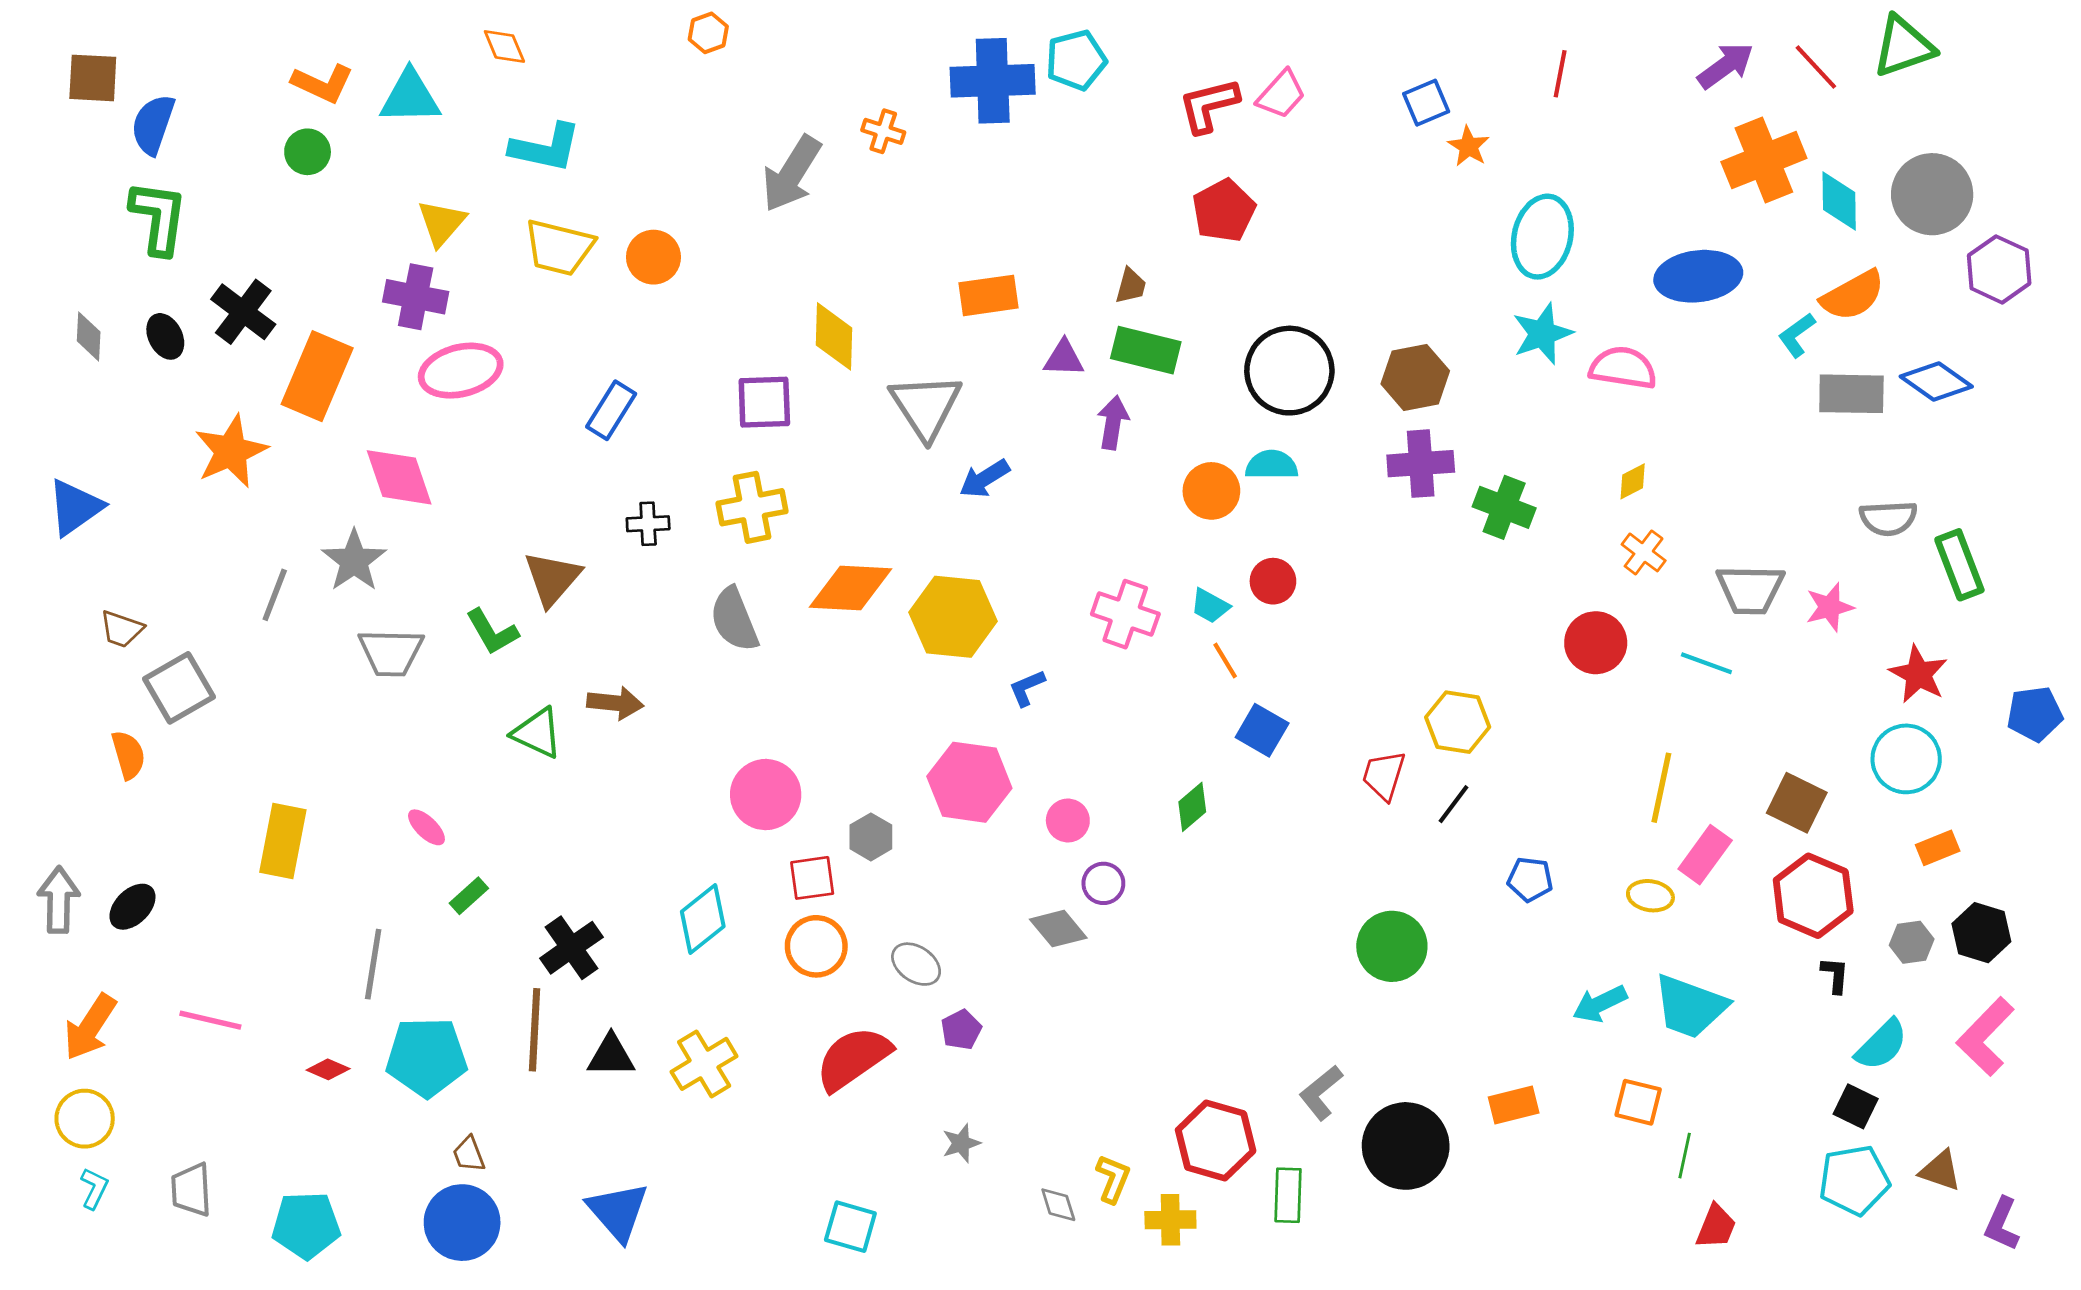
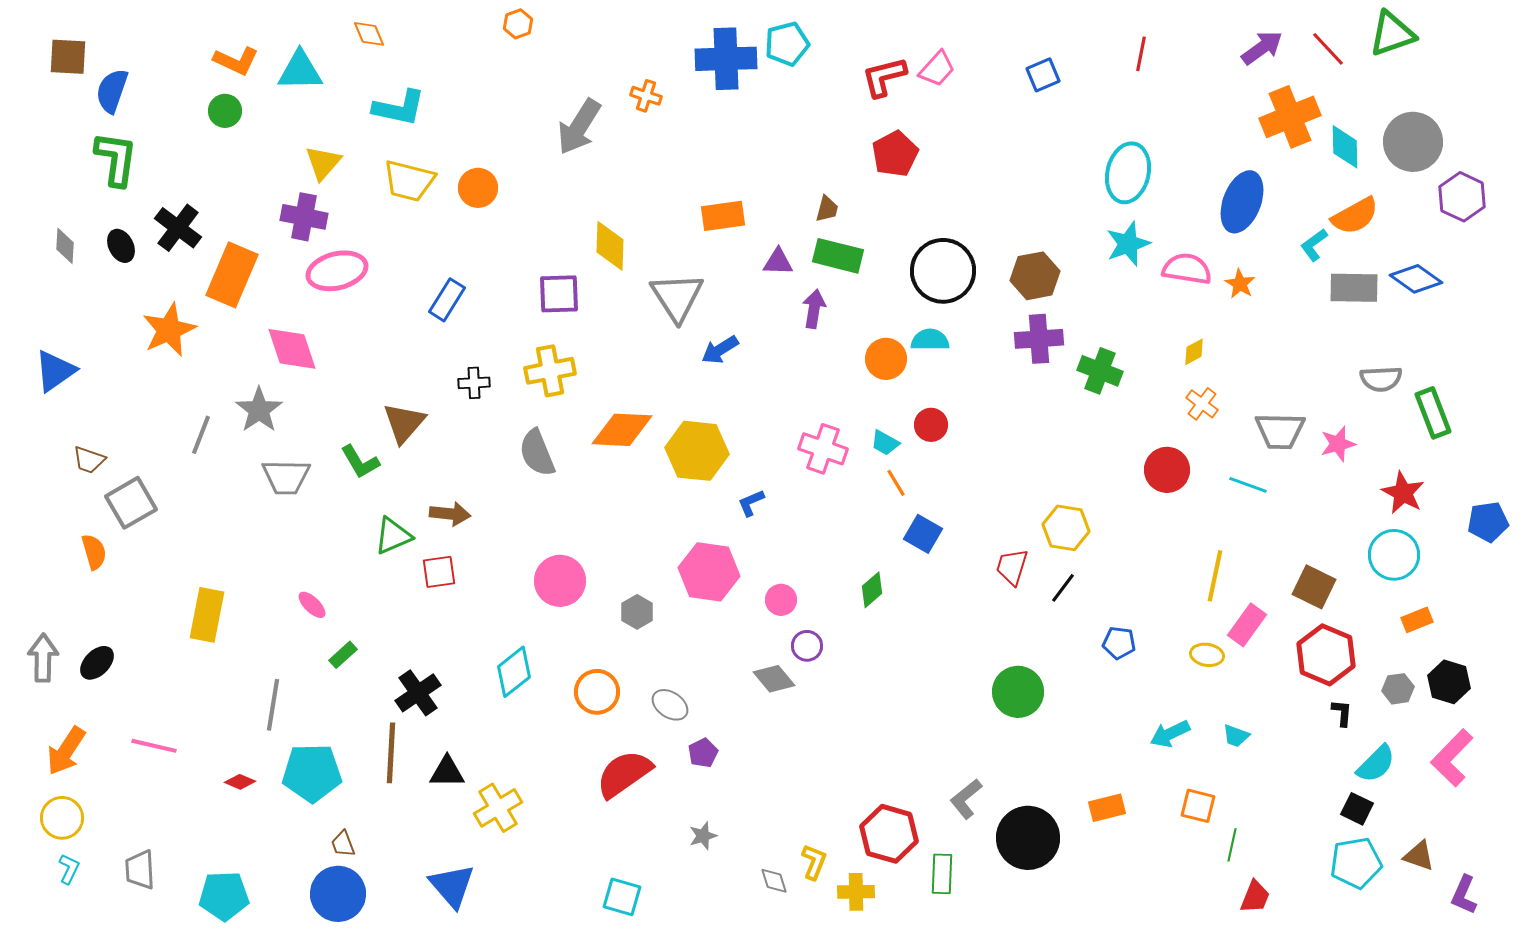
orange star: (1469, 146) -> (1240, 284), moved
blue ellipse: (1698, 276) -> (1242, 202), turned -62
green triangle: (537, 733) -> (393, 536), turned -48
red square: (812, 878) -> (439, 572), moved
cyan trapezoid: (1690, 1006) -> (1236, 736), size x0.5
yellow cross: (704, 1064) -> (498, 808), moved

